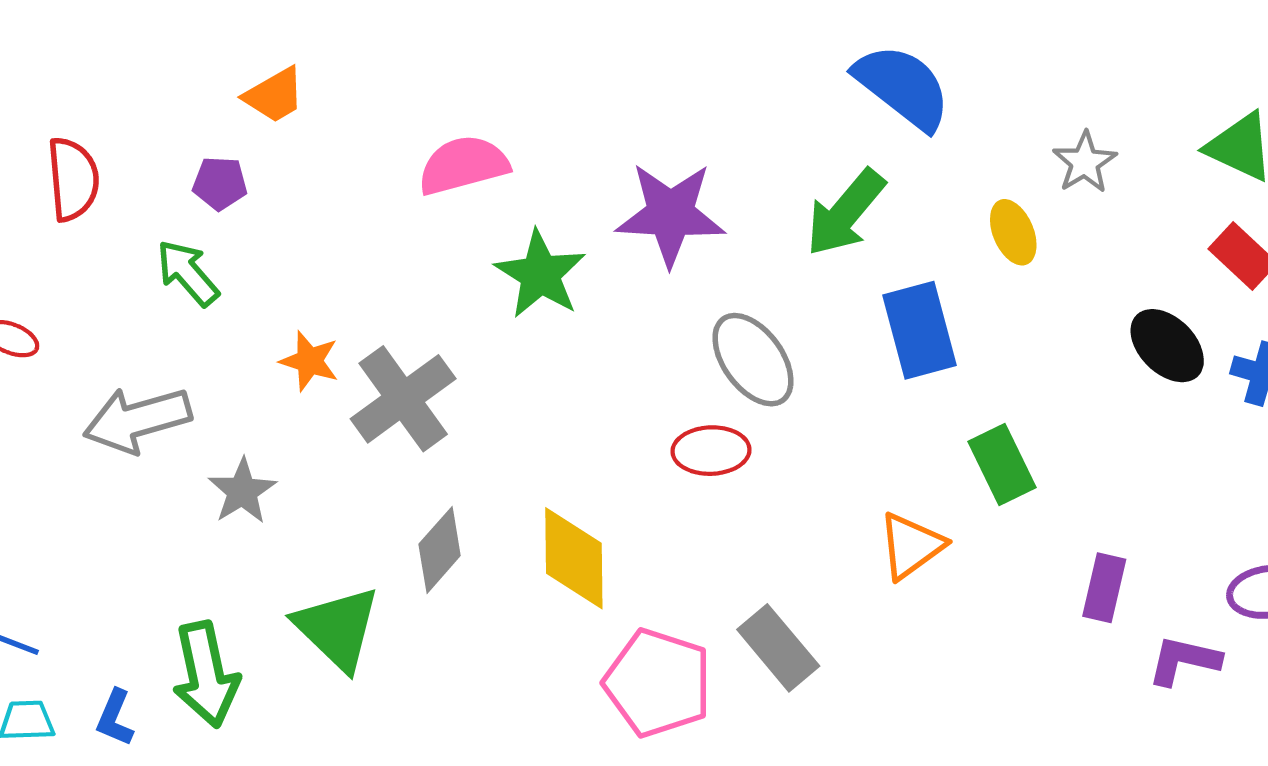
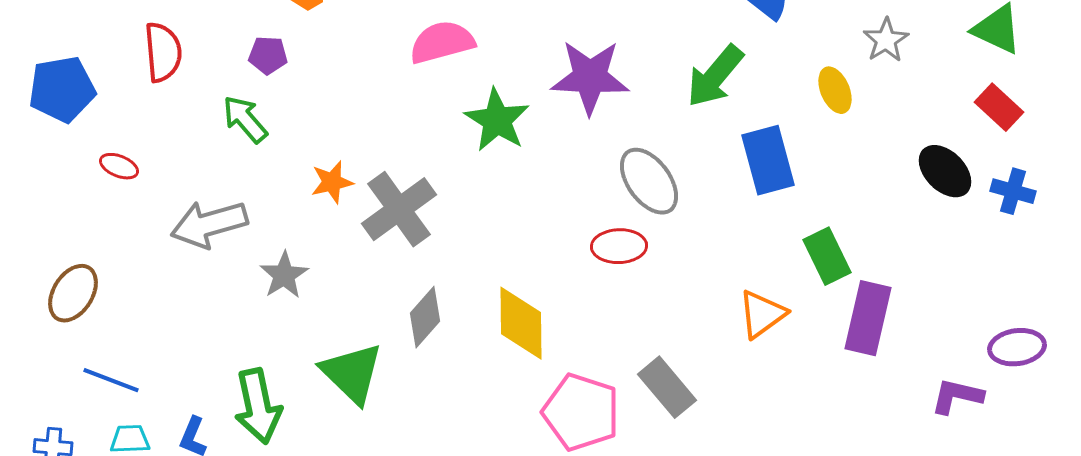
orange star: (309, 361) -> (332, 182), turned -30
purple rectangle: (1104, 588) -> (868, 318), moved, size x1.5

